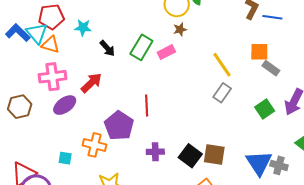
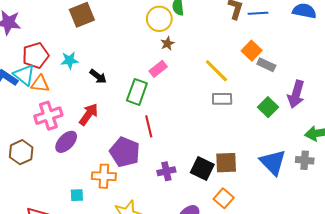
green rectangle: (141, 47) -> (137, 92), moved
orange square: (259, 52) -> (252, 51), turned -36
gray rectangle: (222, 93) -> (222, 99), turned 66
gray cross: (279, 165) -> (305, 160), moved

